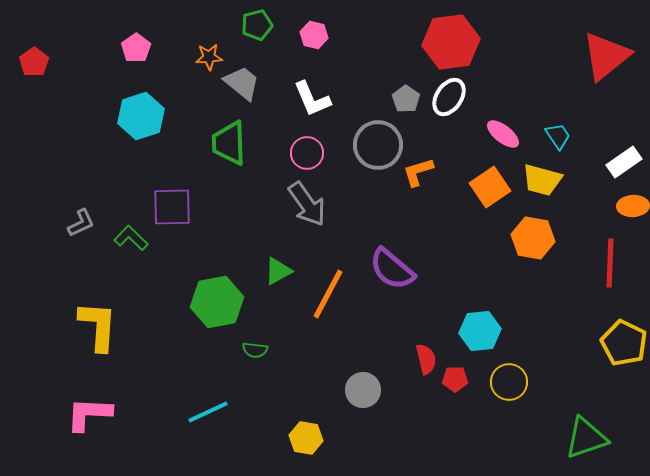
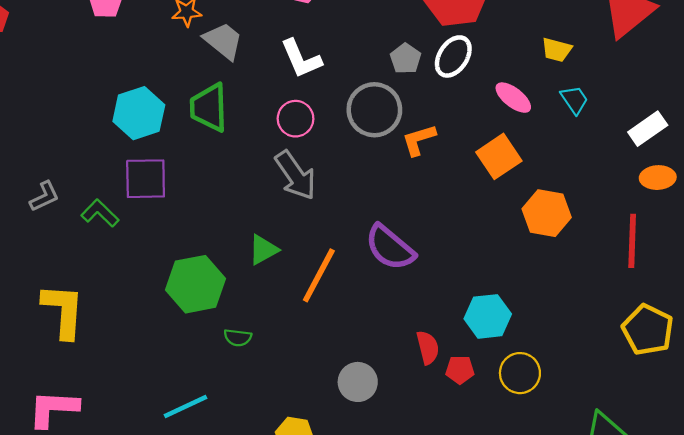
cyan hexagon: (141, 116) -> (139, 113), moved
yellow trapezoid: (542, 180) -> (557, 50), moved, size x0.7

